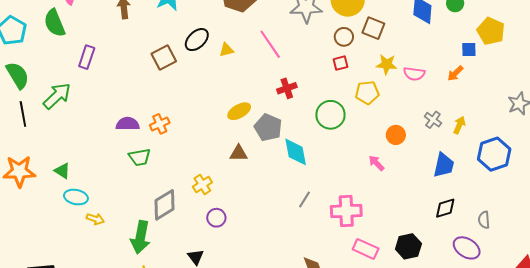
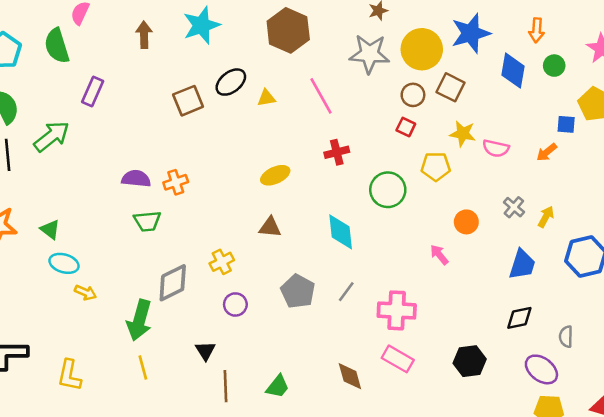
red square: (340, 63) -> (406, 127), turned 35
gray pentagon: (268, 128) -> (298, 291), moved
pink rectangle: (366, 249) -> (398, 359), moved

